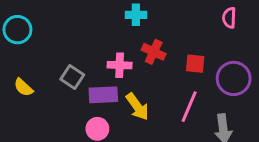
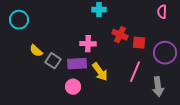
red cross: (154, 52) -> (120, 35), moved
gray square: (72, 77) -> (53, 61), moved
yellow semicircle: (23, 87) -> (36, 51), moved

